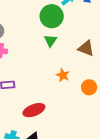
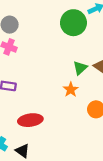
green triangle: (50, 41) -> (80, 68), moved

